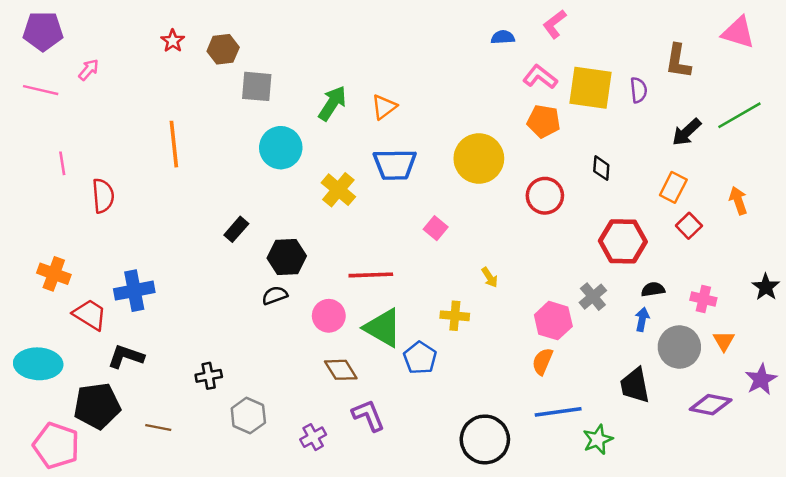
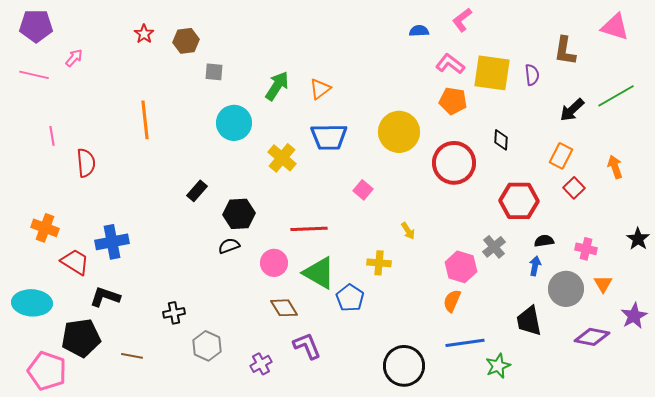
gray square: (257, 86) -> (214, 72), size x0.7
red circle: (545, 196) -> (454, 163), size x1.4

